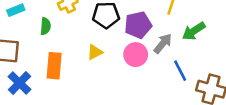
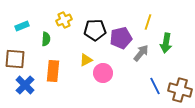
green arrow: (194, 31) -> (166, 43), turned -48
pink circle: (136, 55) -> (103, 73), moved
blue line: (180, 71) -> (155, 86), moved

